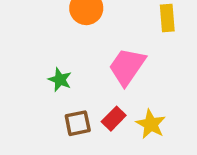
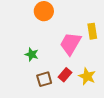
yellow rectangle: (167, 18) -> (92, 31), moved

